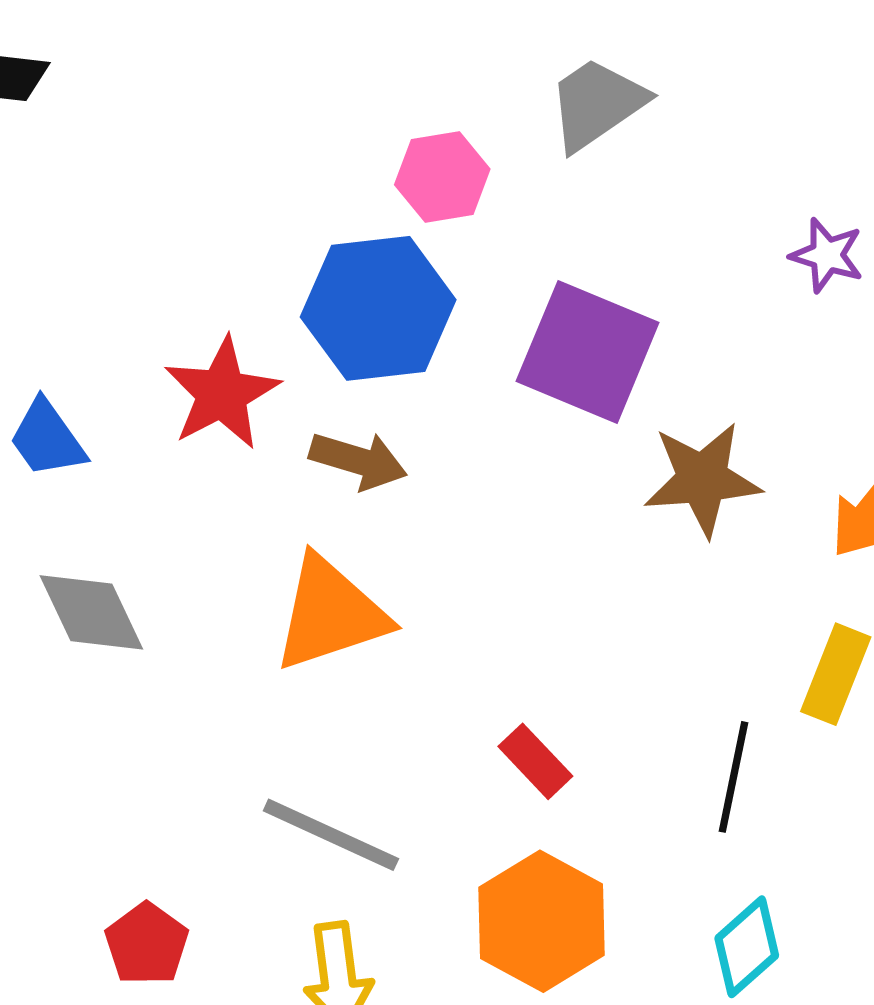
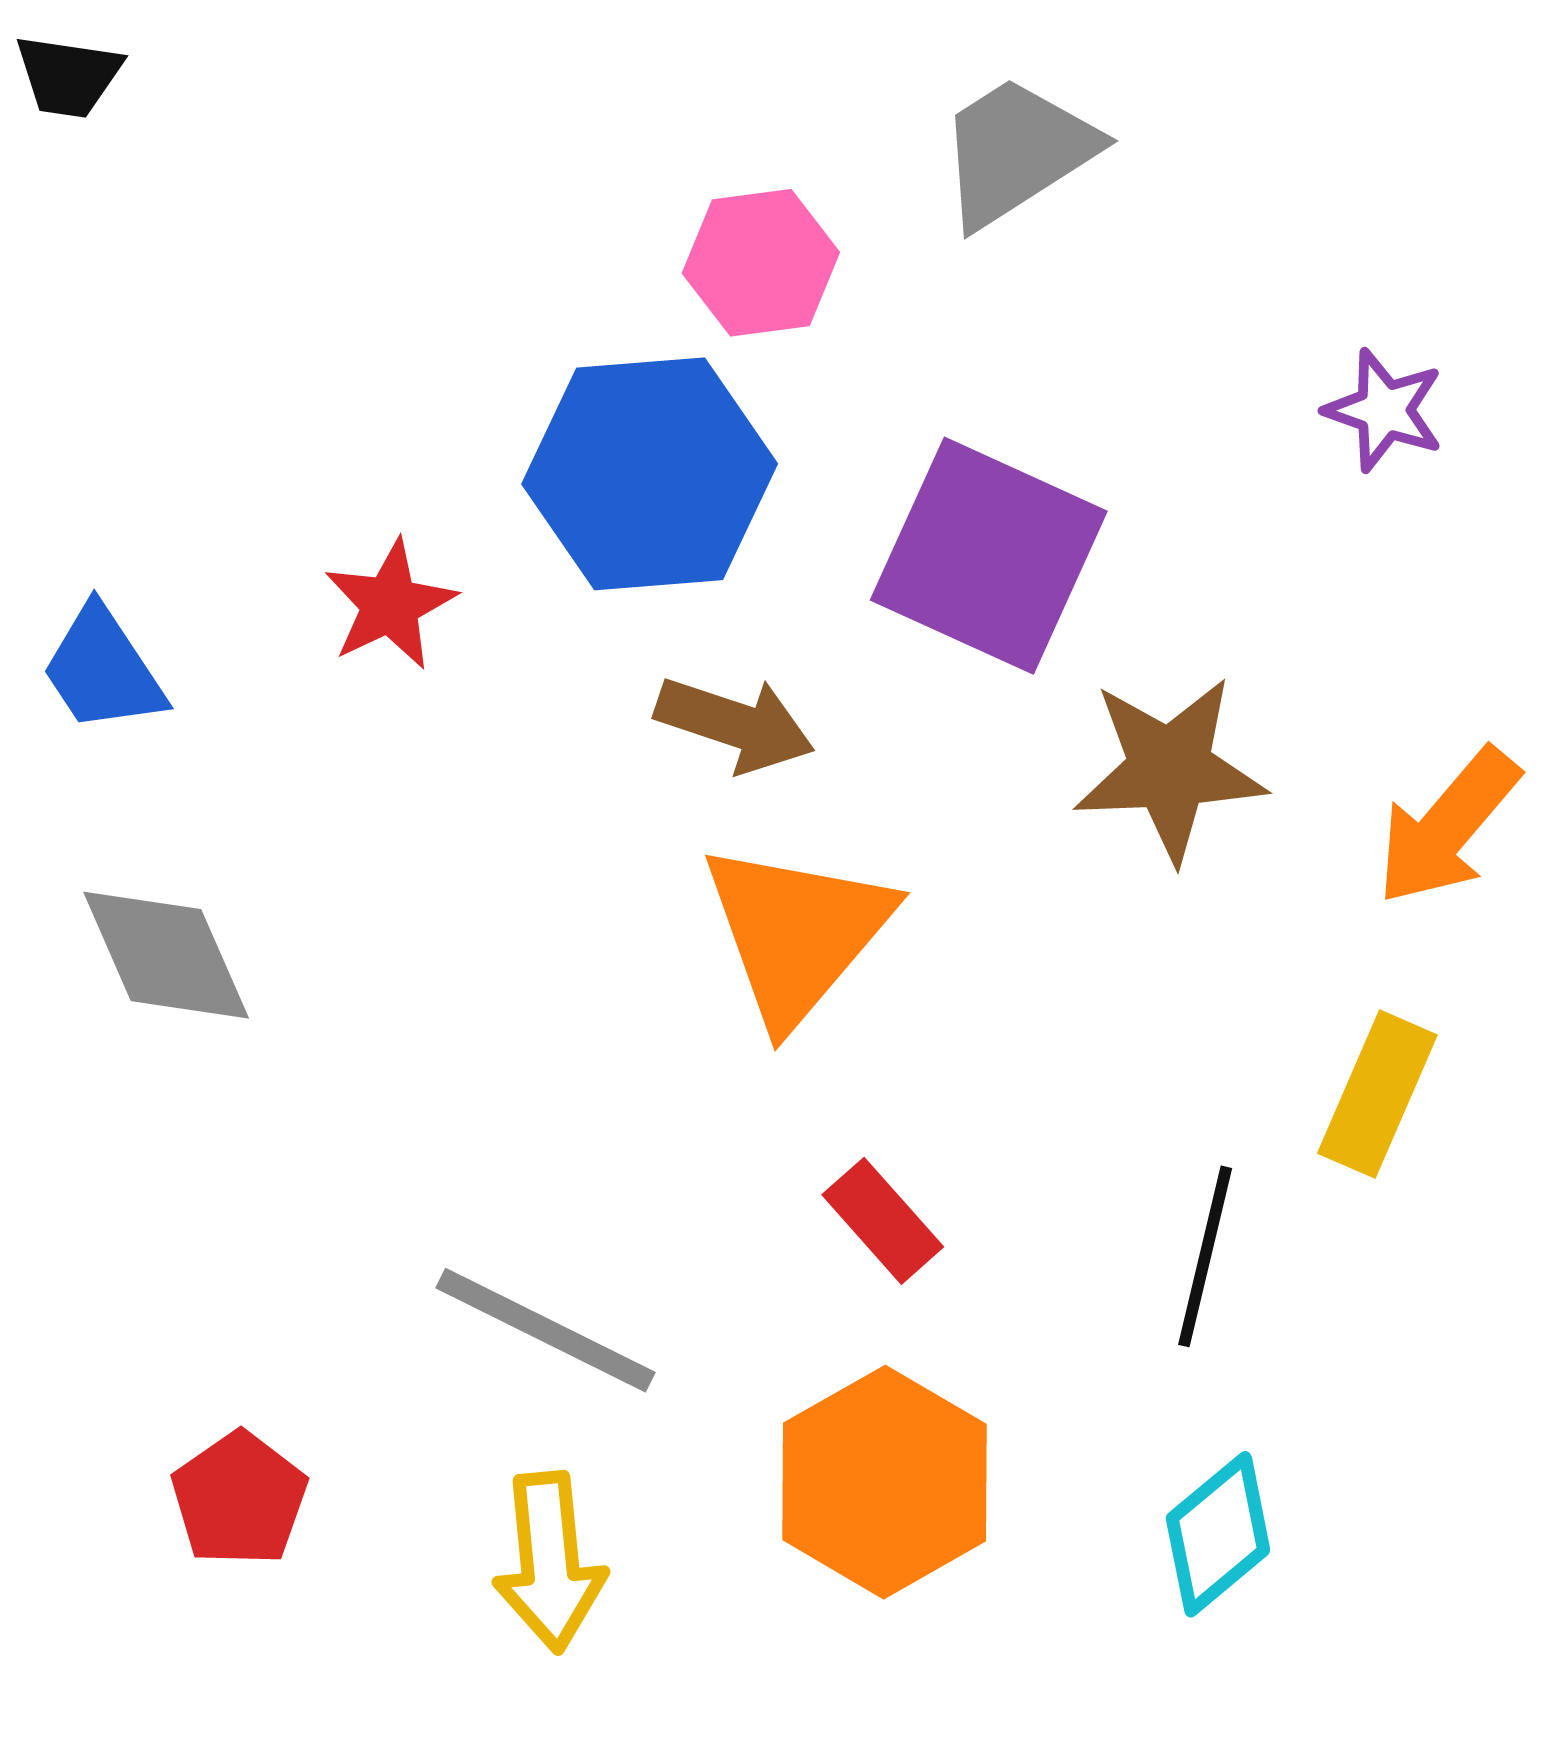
red star: (222, 393) -> (390, 605), size x0.7
brown arrow: (358, 461) -> (735, 724), moved
orange triangle: (330, 614) -> (797, 933), moved, turned -33

